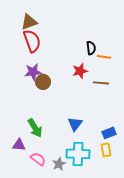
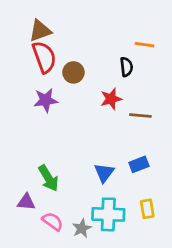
orange line: (104, 57) -> (144, 45), moved
brown circle: (43, 82) -> (73, 72), moved
blue rectangle: (109, 133) -> (139, 164), moved

